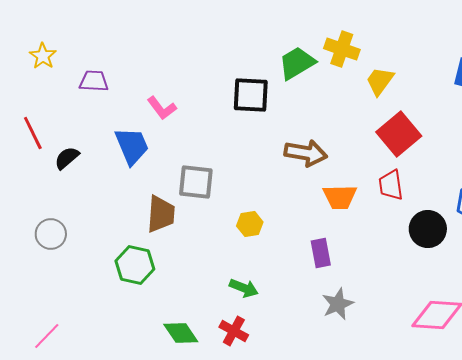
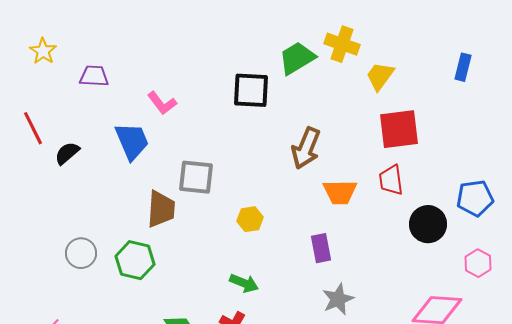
red square: (399, 134) -> (399, 129), turned 33
brown arrow: (306, 153) -> (306, 148), turned 102
gray circle: (51, 234) -> (81, 253), moved

